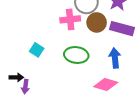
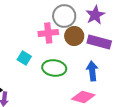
cyan square: (37, 50) -> (24, 58), moved

